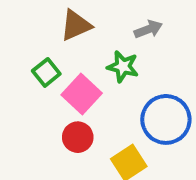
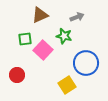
green square: (46, 72) -> (25, 39), turned 32
red circle: (78, 137) -> (17, 75), moved

